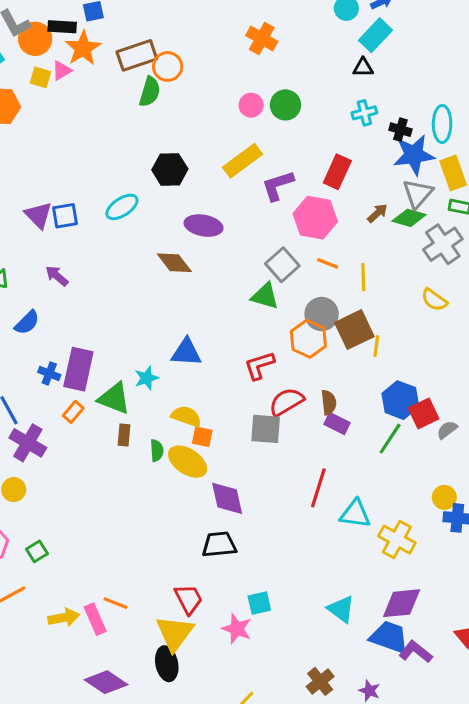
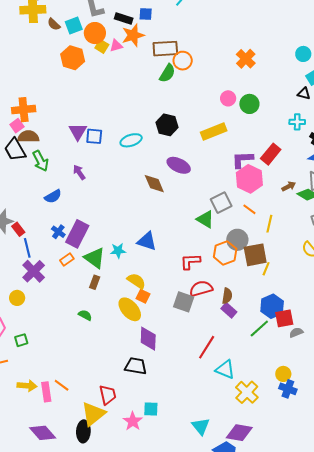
orange circle: (35, 39) -> (95, 33), moved
purple L-shape: (278, 185) -> (242, 160), moved
green semicircle: (157, 451) -> (85, 315), moved, turned -72

